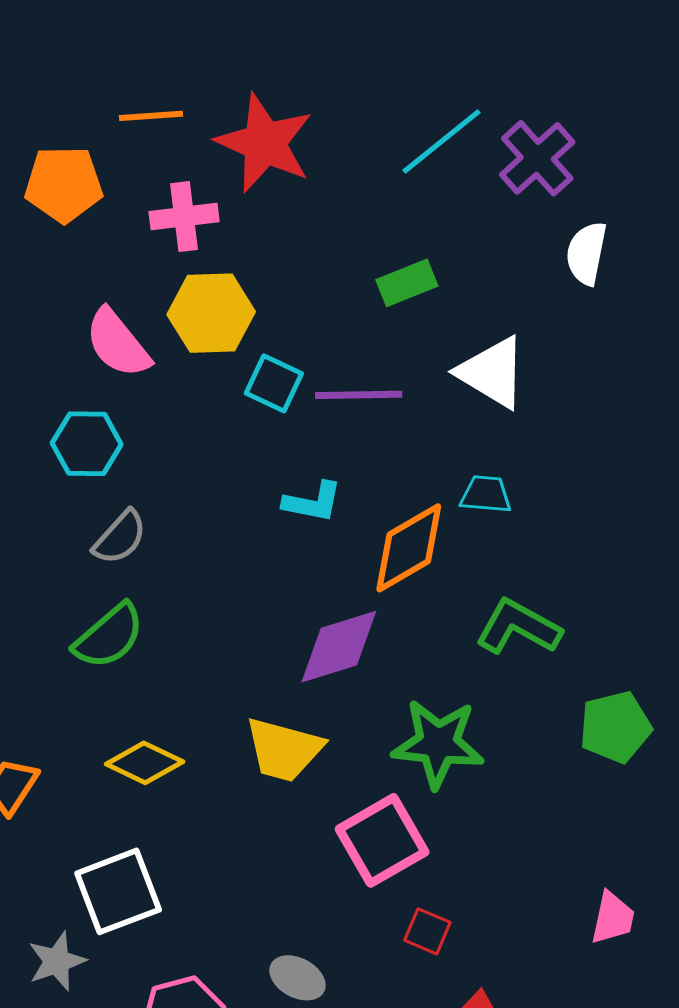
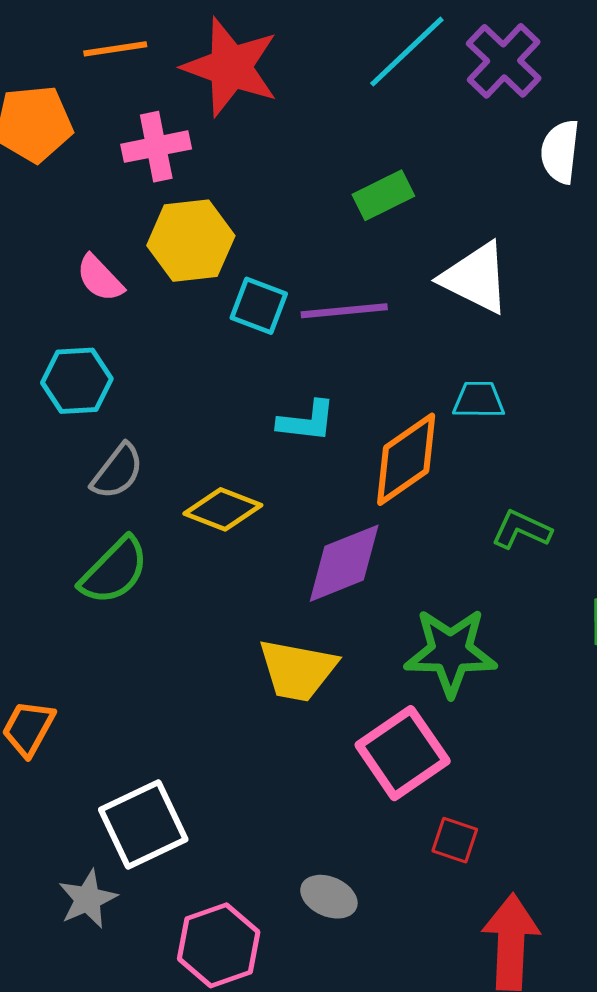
pink semicircle: (118, 343) -> (100, 278), size x0.7
green L-shape: (518, 627) -> (521, 530), size x0.7
yellow diamond: (145, 763) -> (223, 509), moved

